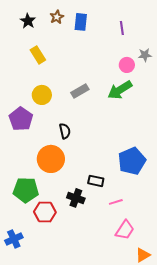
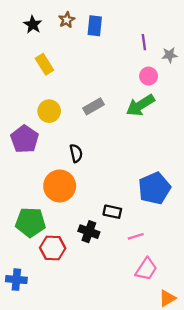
purple line: (122, 28) -> (144, 42), moved
gray star: (145, 55) -> (170, 55), moved
blue cross: (14, 239) -> (16, 280), turned 30

